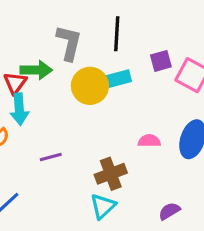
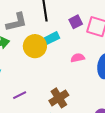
gray L-shape: (69, 43) -> (17, 22), turned 75
pink semicircle: (149, 141) -> (78, 58), moved

